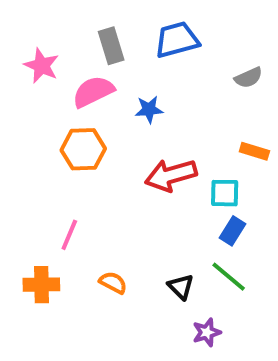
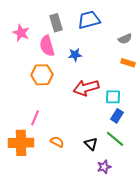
pink semicircle: (93, 92) -> (47, 46), turned -80
orange rectangle: (254, 151) -> (128, 63), moved
orange cross: (41, 285) -> (21, 143), size x1.4

